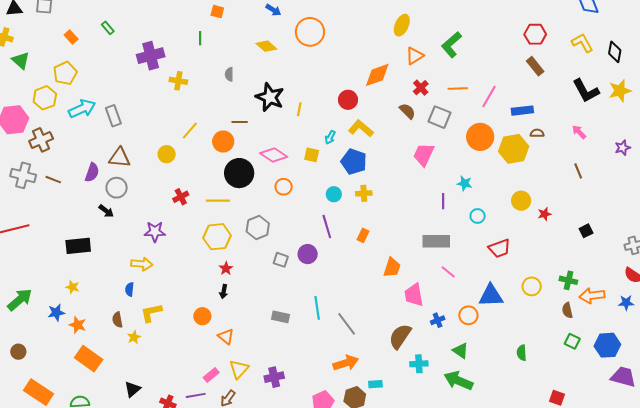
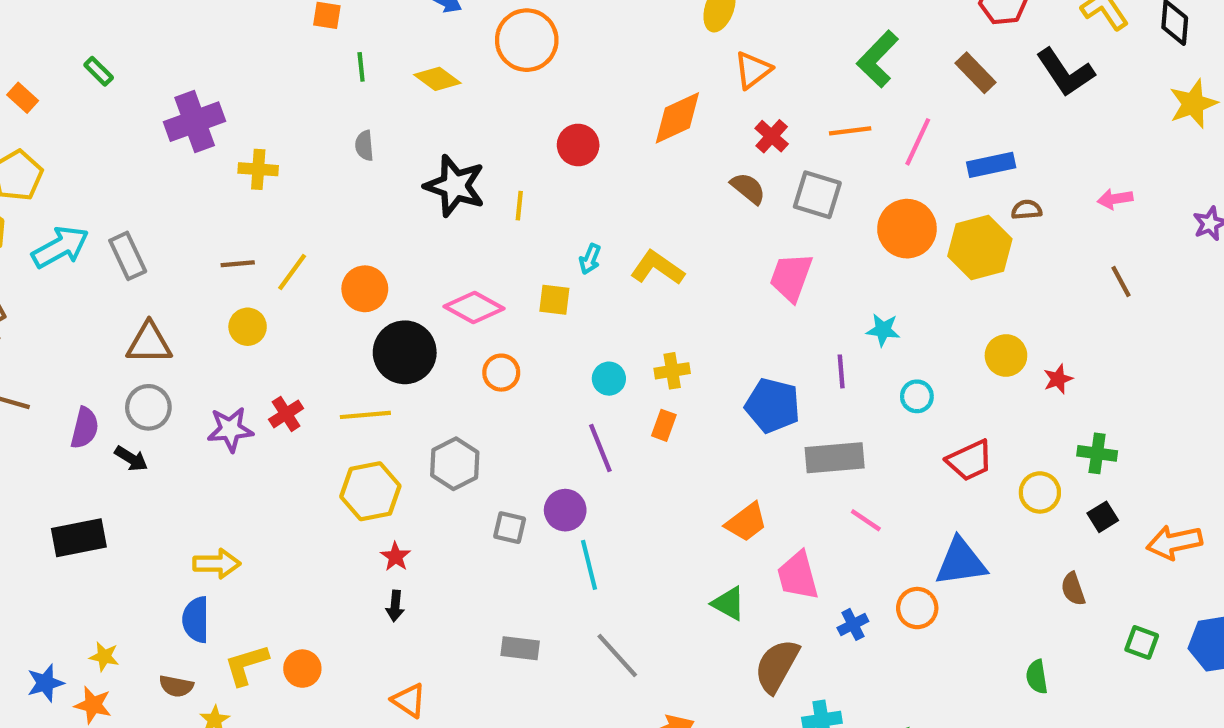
green line: (200, 38) -> (361, 67), moved
green L-shape: (451, 45) -> (878, 59), moved
brown rectangle: (535, 66) -> (976, 73), moved
black L-shape: (586, 91) -> (1065, 72), moved
red circle: (348, 100) -> (578, 145), moved
brown line: (240, 122) -> (238, 264), moved
yellow L-shape: (361, 128) -> (657, 268), moved
pink arrow: (579, 132) -> (1115, 199), turned -49
blue pentagon: (354, 162) -> (773, 406), moved
purple semicircle: (92, 172) -> (85, 428), moved
black square: (586, 231) -> (1103, 517), moved
purple star: (155, 232) -> (230, 429), moved
orange rectangle: (363, 235) -> (664, 425), moved
orange trapezoid: (392, 268) -> (746, 522), turned 40
green cross: (568, 280) -> (1097, 453), moved
yellow circle: (532, 286) -> (1040, 492), moved
yellow star: (72, 287) -> (104, 657), moved
blue semicircle: (130, 289) -> (196, 620), size x1.5
cyan line: (317, 308) -> (589, 565), moved
brown semicircle: (567, 310) -> (1073, 589), moved
orange circle: (202, 316) -> (302, 669), moved
brown semicircle: (117, 320) -> (176, 686), turned -63
gray line: (347, 324) -> (617, 656), moved
green triangle: (460, 351) -> (728, 603), moved

